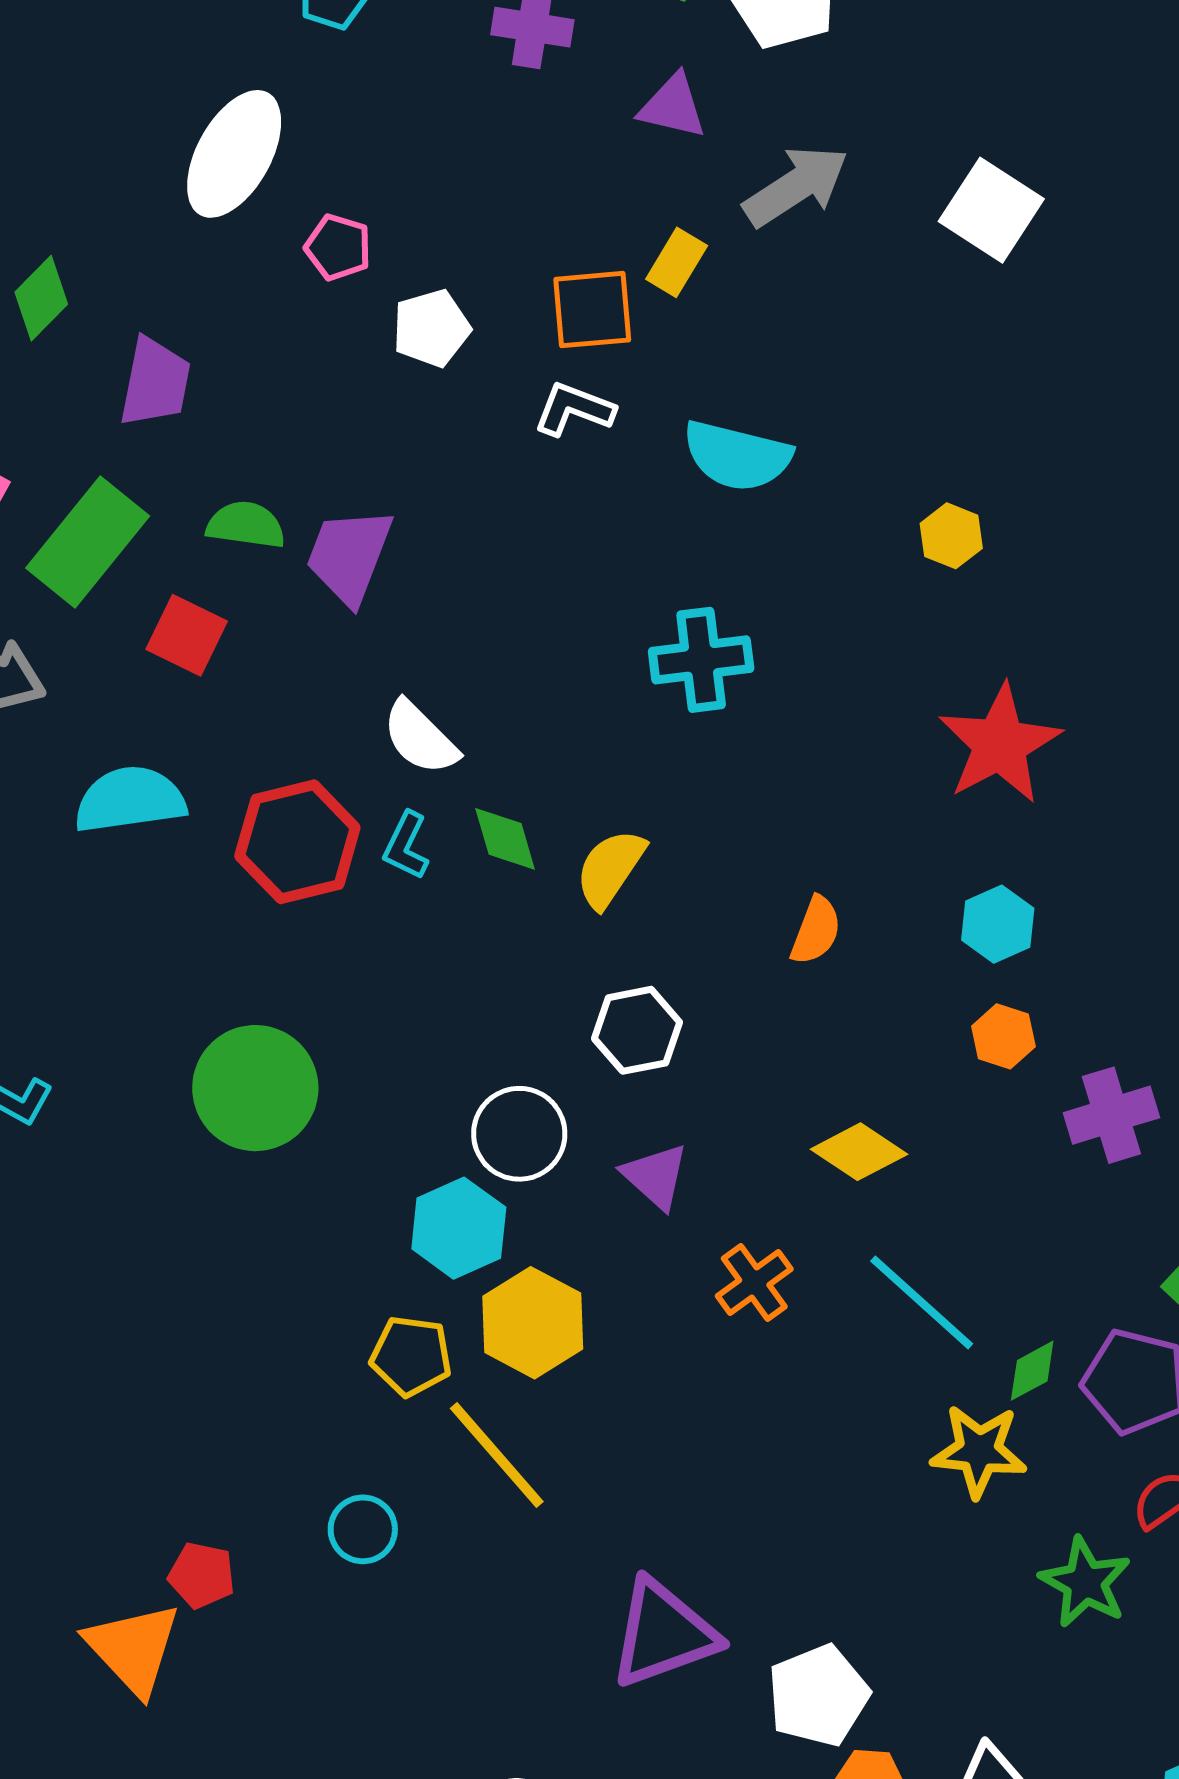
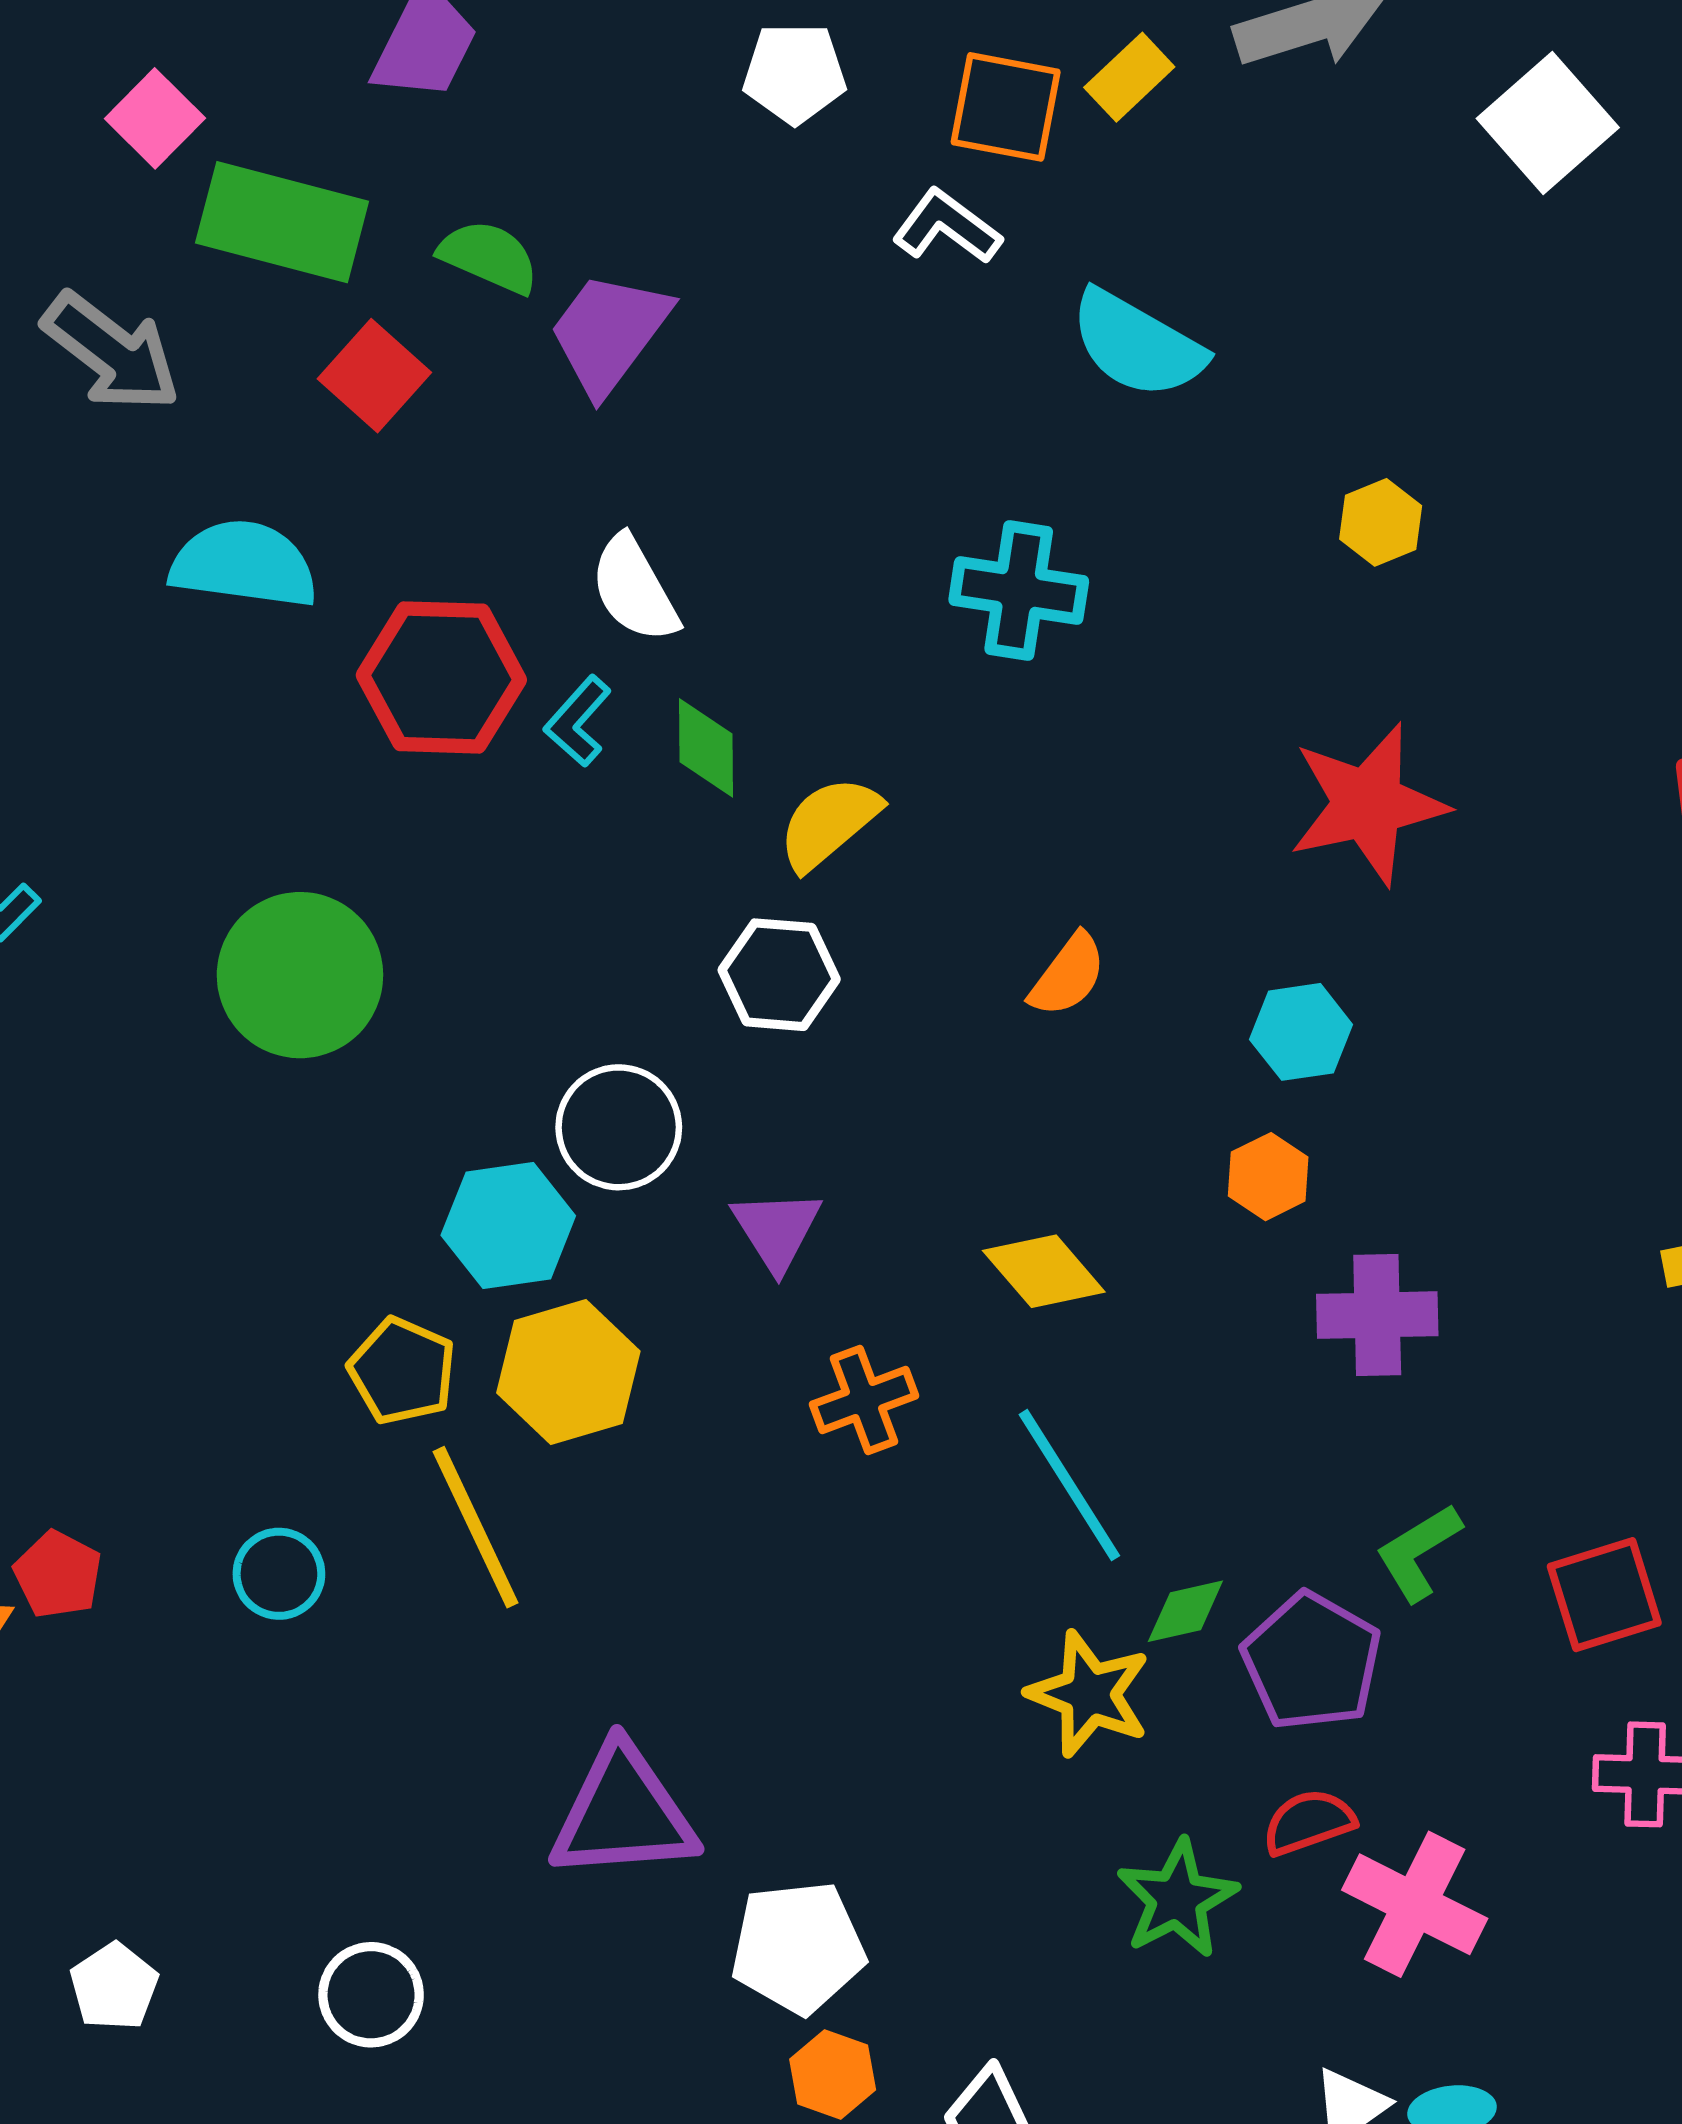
green rectangle: (88, 542) -> (282, 222), turned 50
white hexagon: (637, 1030) -> (779, 975), moved

